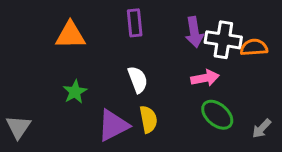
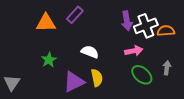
purple rectangle: (135, 23) -> (75, 15), moved, turned 48
white cross: (223, 40) -> (146, 26), turned -30
white semicircle: (138, 80) -> (90, 52), turned -48
gray arrow: (262, 129) -> (167, 68), moved, turned 144

